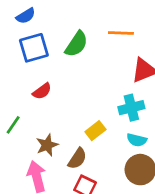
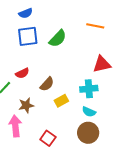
orange line: (121, 33) -> (95, 26), moved
red semicircle: (42, 91) -> (22, 73), moved
brown semicircle: (77, 159) -> (47, 84), moved

